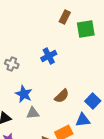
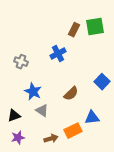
brown rectangle: (65, 17) -> (74, 30), moved
blue square: (93, 101) -> (102, 82), moved
gray triangle: (33, 113) -> (42, 111), turned 40

